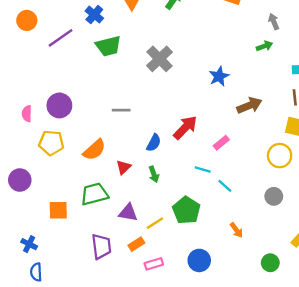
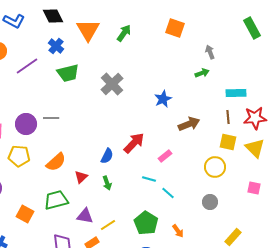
gray line: (121, 110) -> (51, 118), moved
orange square: (58, 210) -> (25, 214), turned 30
green pentagon: (186, 210) -> (146, 223), moved

